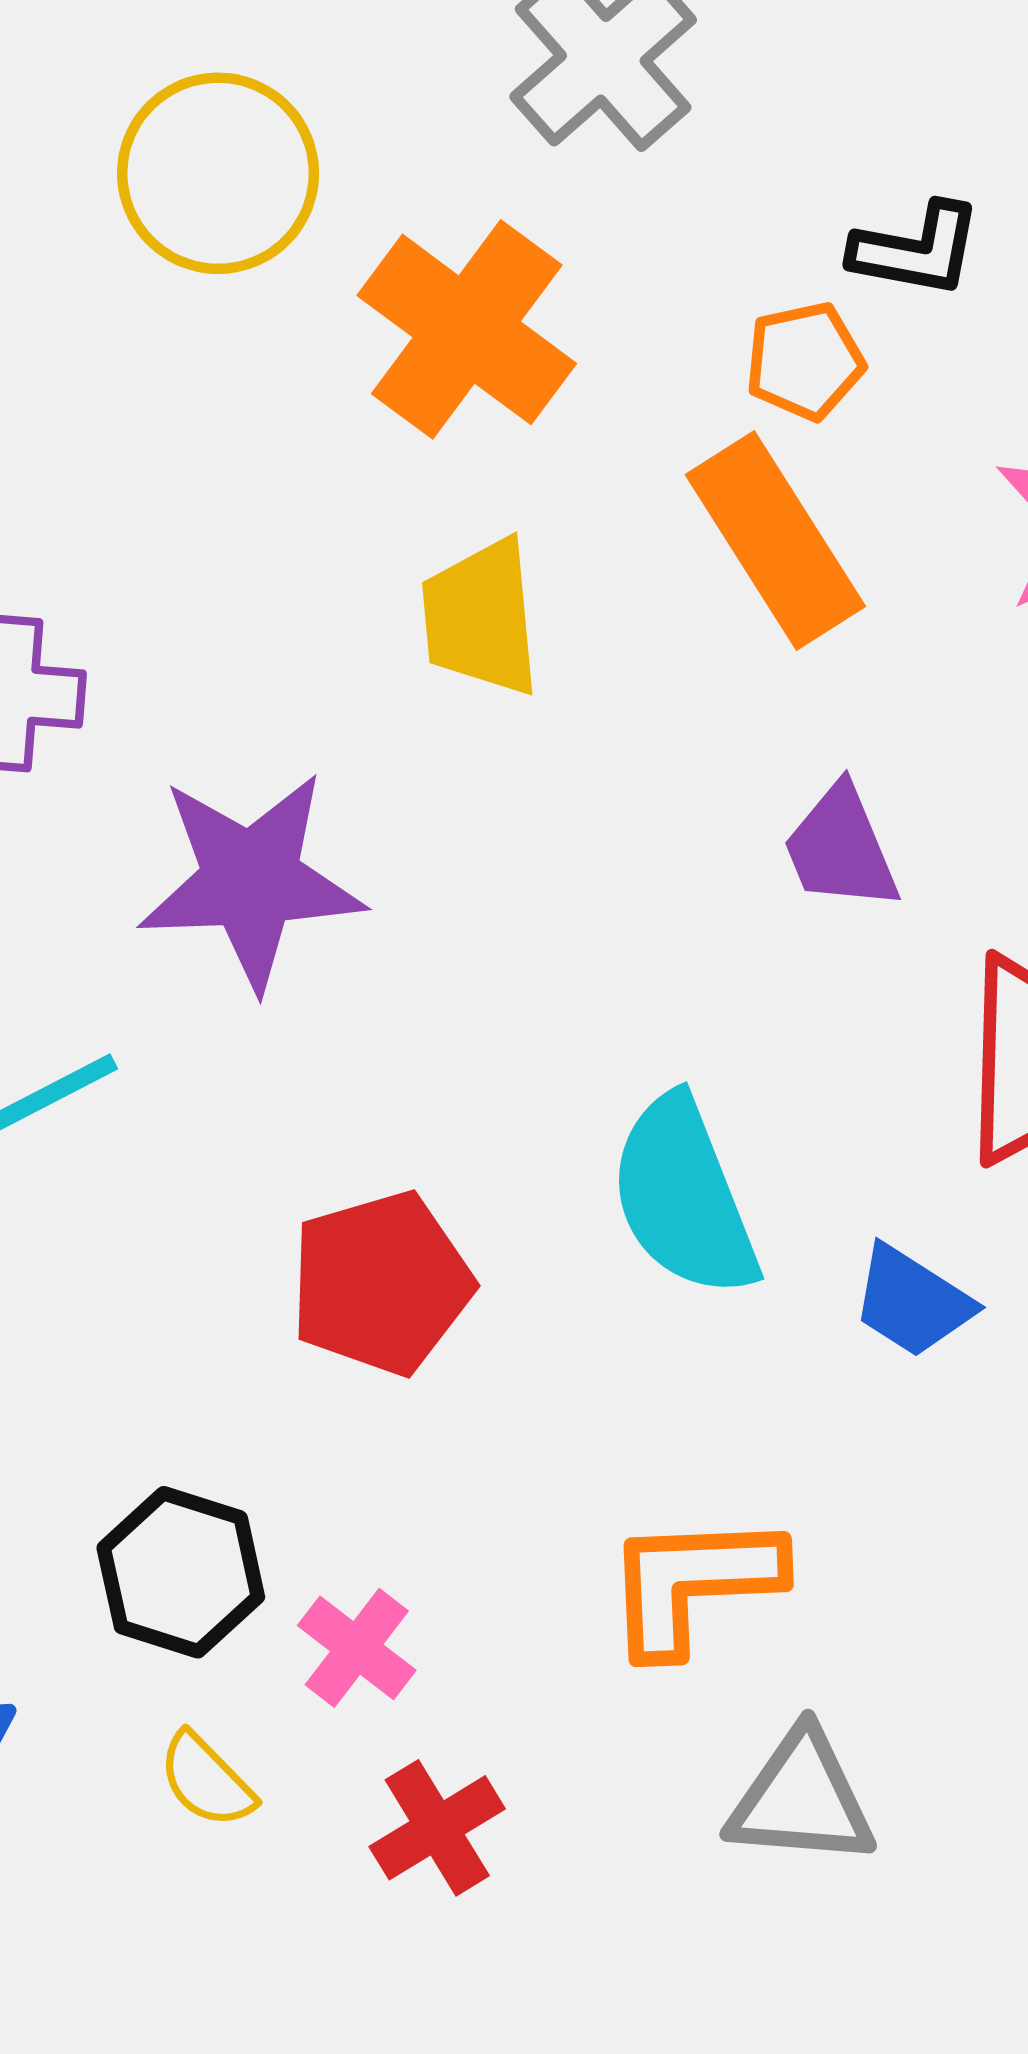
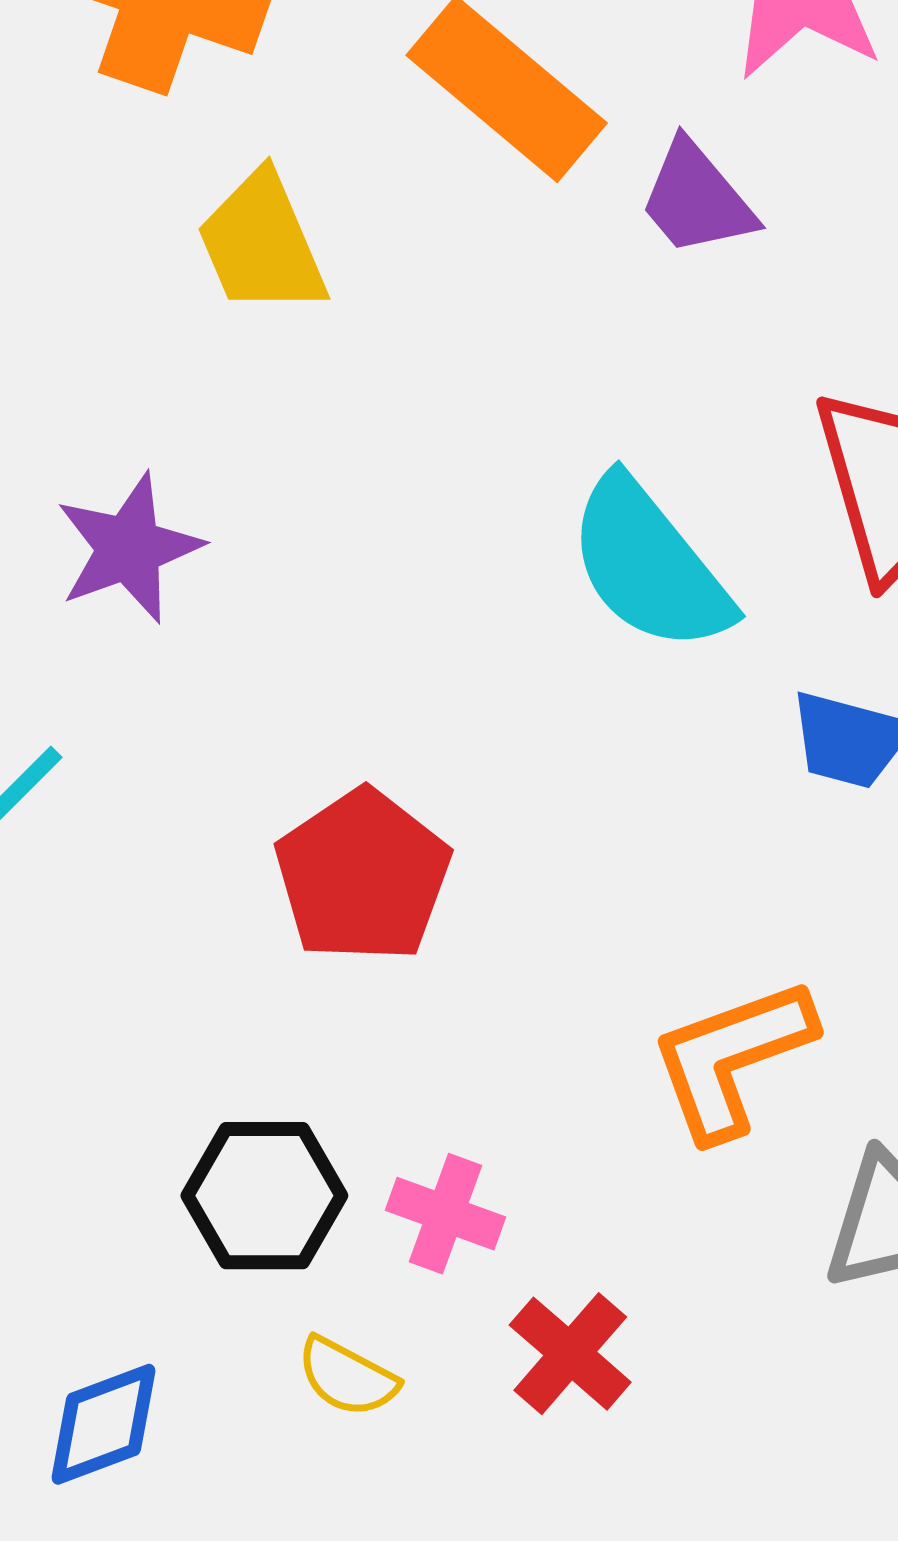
purple trapezoid: (841, 848) -> (697, 199), moved
purple star: (251, 880) -> (129, 548), size x0.7
cyan semicircle: (684, 1197) -> (649, 565), moved

